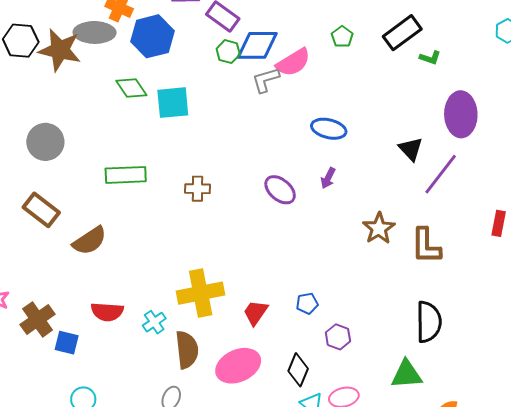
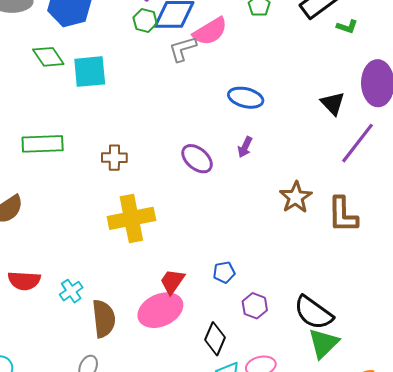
black triangle: (411, 149) -> (333, 103), moved
yellow cross: (201, 293) -> (131, 218), moved
black semicircle: (429, 322) -> (313, 313), moved, turned 126
pink ellipse: (238, 366) -> (160, 310), moved
green triangle: (407, 374) -> (323, 343), turned -40

